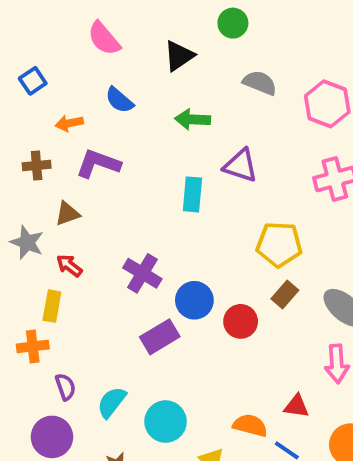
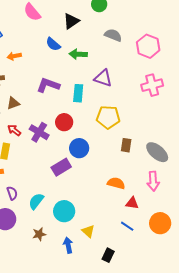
blue semicircle: (119, 100) -> (53, 44), moved
purple L-shape: (98, 164) -> (48, 85), moved
yellow pentagon: (279, 244) -> (108, 117), moved
purple cross: (142, 273) -> (39, 132), moved
brown rectangle: (285, 294) -> (126, 145), turned -32
red circle: (241, 321) -> (64, 122), moved
orange semicircle: (250, 425) -> (116, 183), moved

